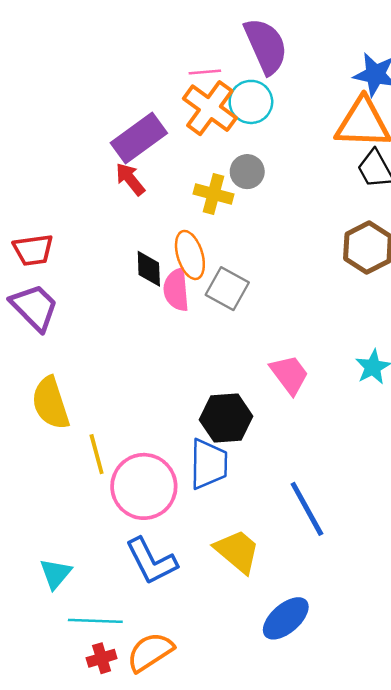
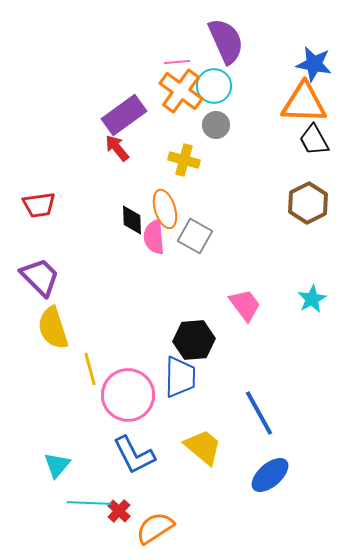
gray circle: (247, 172) -> (216, 125), moved
purple trapezoid: (34, 307) -> (40, 277), moved
blue ellipse: (286, 618) -> (270, 475), moved
orange semicircle: (150, 652) -> (155, 528), moved
red cross: (102, 658) -> (119, 511), moved, turned -30

